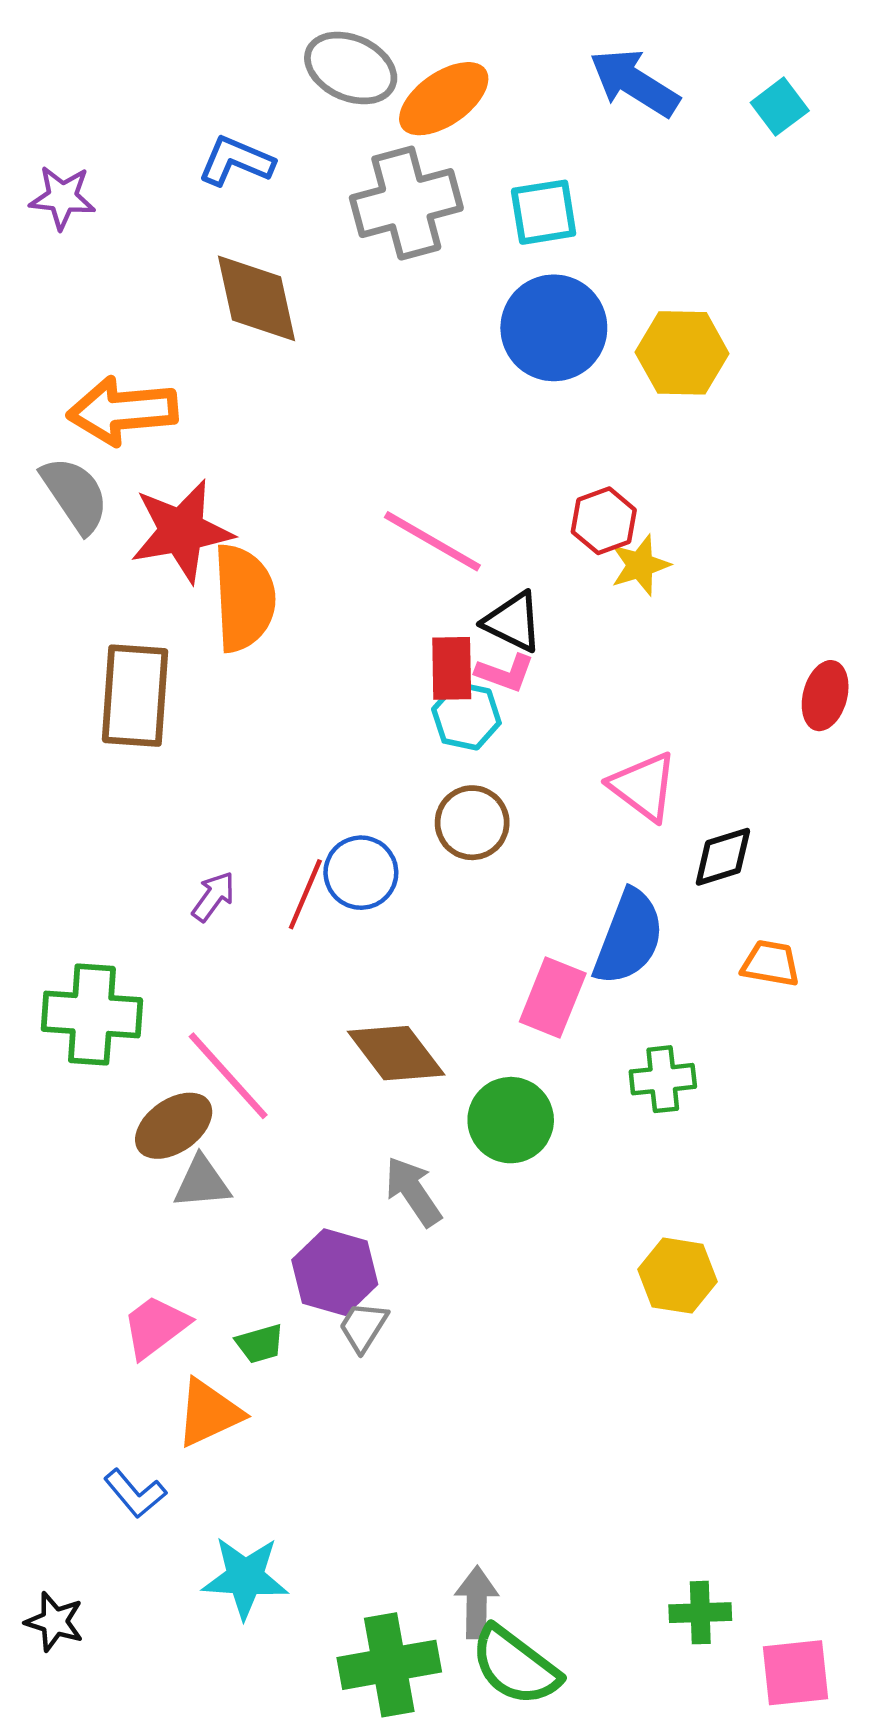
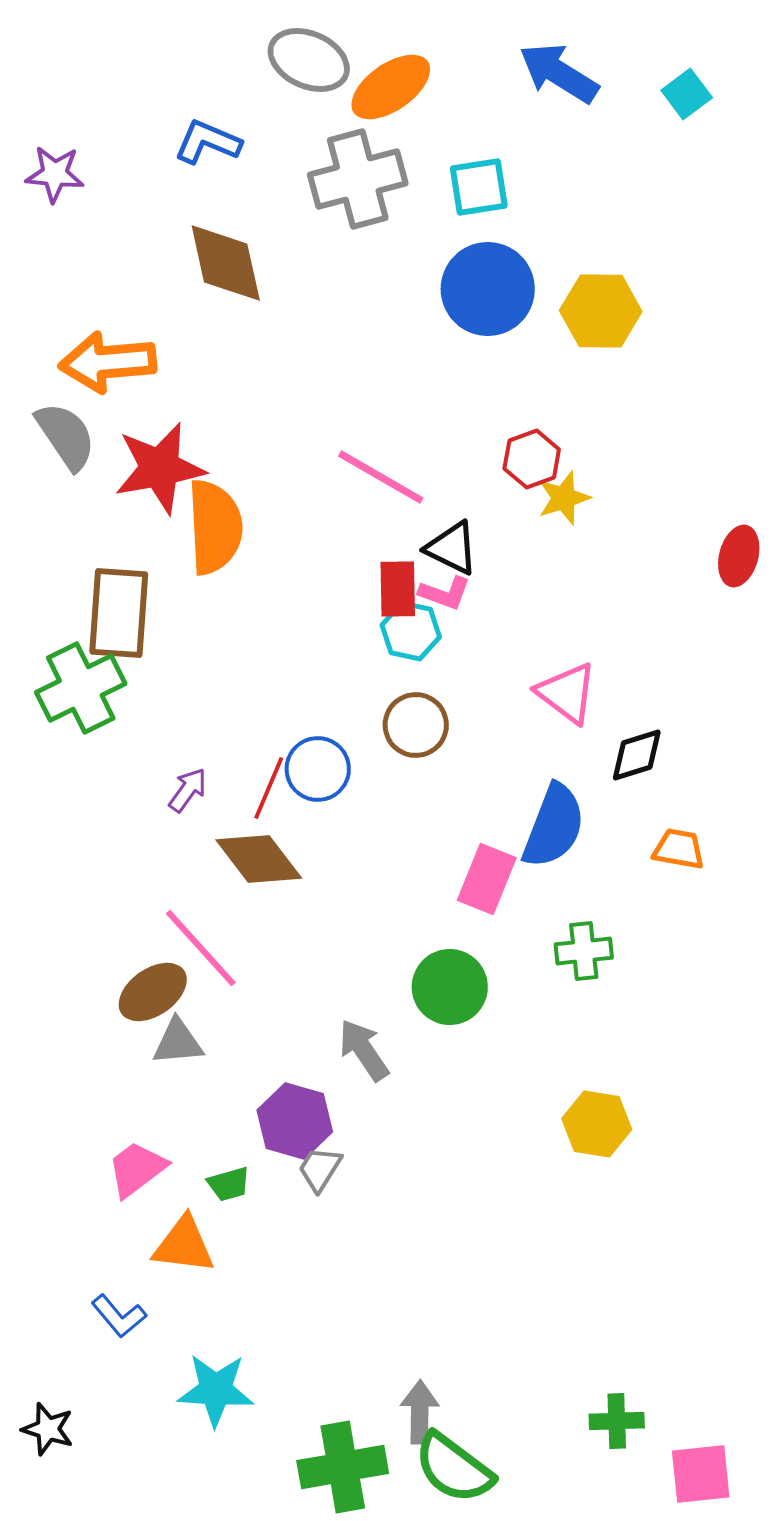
red ellipse: (825, 696) -> (739, 556), moved
green cross: (92, 1015) -> (81, 688), moved, turned -30
brown diamond: (396, 1053) -> (259, 859), moved
orange triangle: (209, 1413) -> (184, 1245), turned 32

